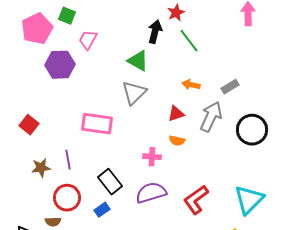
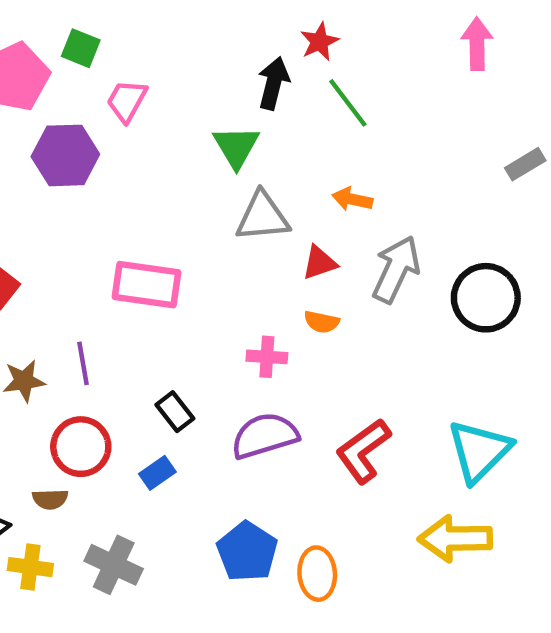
green triangle: (138, 61) -> (236, 147), turned 30
gray rectangle: (230, 87) -> (525, 164), moved
gray triangle: (134, 93) -> (262, 217), moved, turned 40
black rectangle: (110, 182) -> (175, 412), size x0.7

